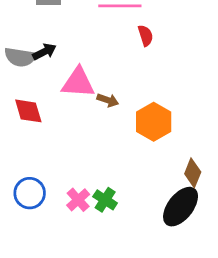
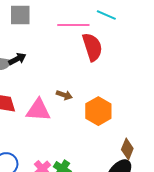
red semicircle: (145, 35) -> (92, 47), size x1.8
pink triangle: (78, 83) -> (38, 110), moved

